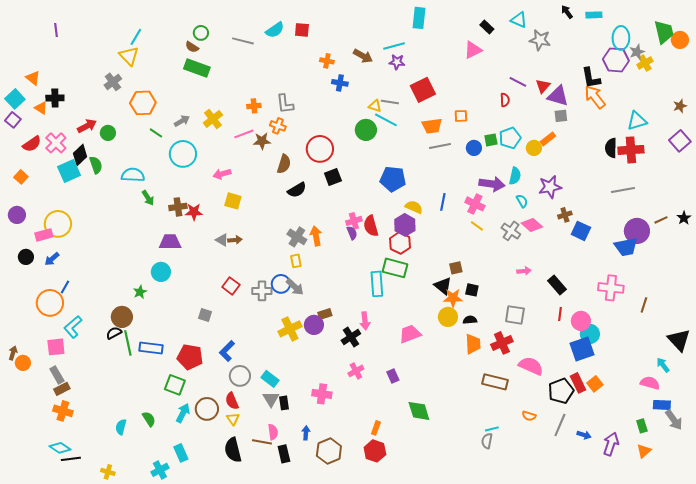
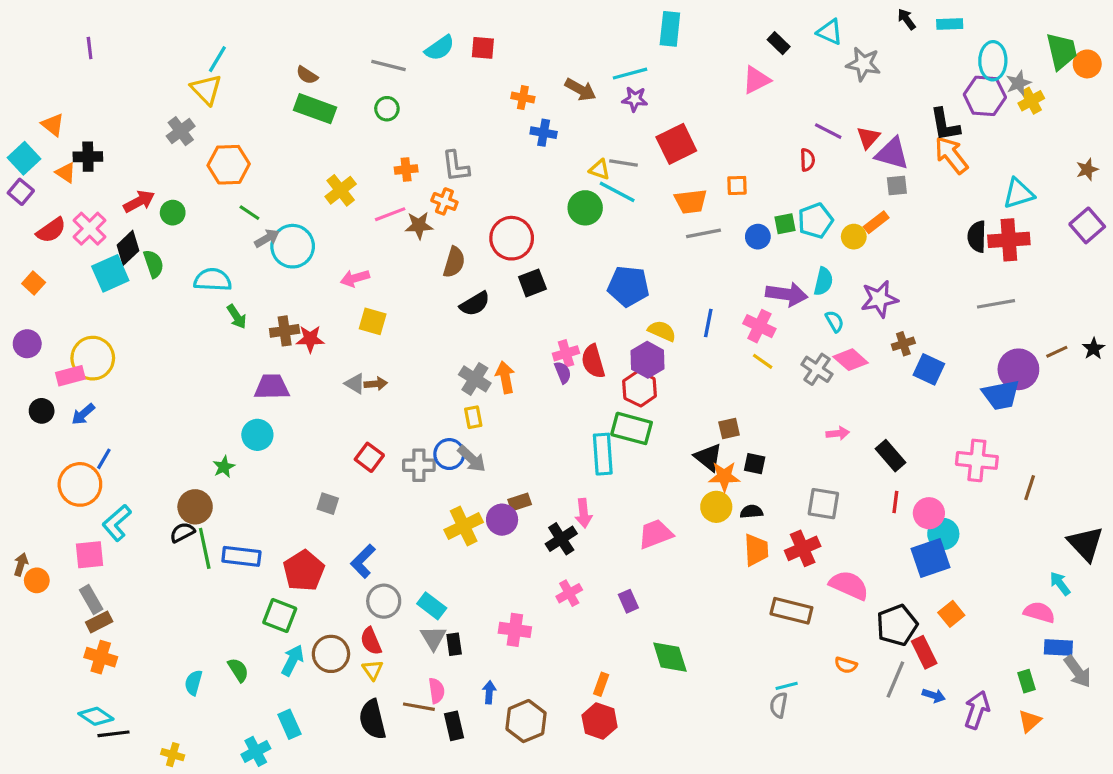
green circle: (201, 33) -> (387, 109), moved
gray arrow: (182, 121) -> (267, 238), moved
red pentagon: (190, 357) -> (304, 571), turned 30
red rectangle: (578, 383) -> (924, 652), moved

